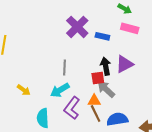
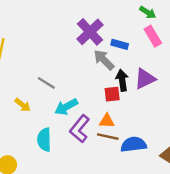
pink rectangle: (130, 28) -> (153, 36), turned 42
gray line: (65, 68) -> (46, 83), moved, turned -63
gray arrow: (106, 89) -> (104, 60), moved
brown line: (96, 113) -> (108, 137), turned -54

